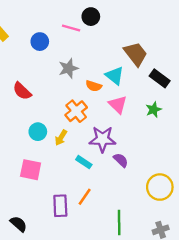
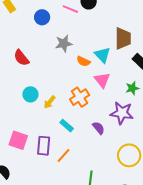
brown trapezoid: (136, 54) -> (123, 38), turned 30
orange cross: (76, 111) -> (80, 97), moved
purple star: (102, 139) -> (122, 113), moved
pink square: (31, 170) -> (18, 140), moved
purple rectangle: (60, 206) -> (44, 146), moved

